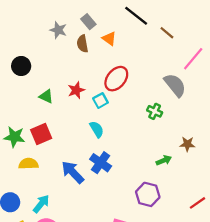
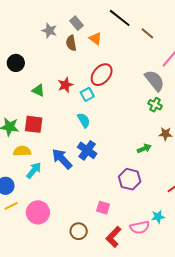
green cross: (155, 111) -> (155, 105), moved
red square: (41, 134) -> (34, 124), turned 30
cyan arrow: (41, 204) -> (34, 170), moved

